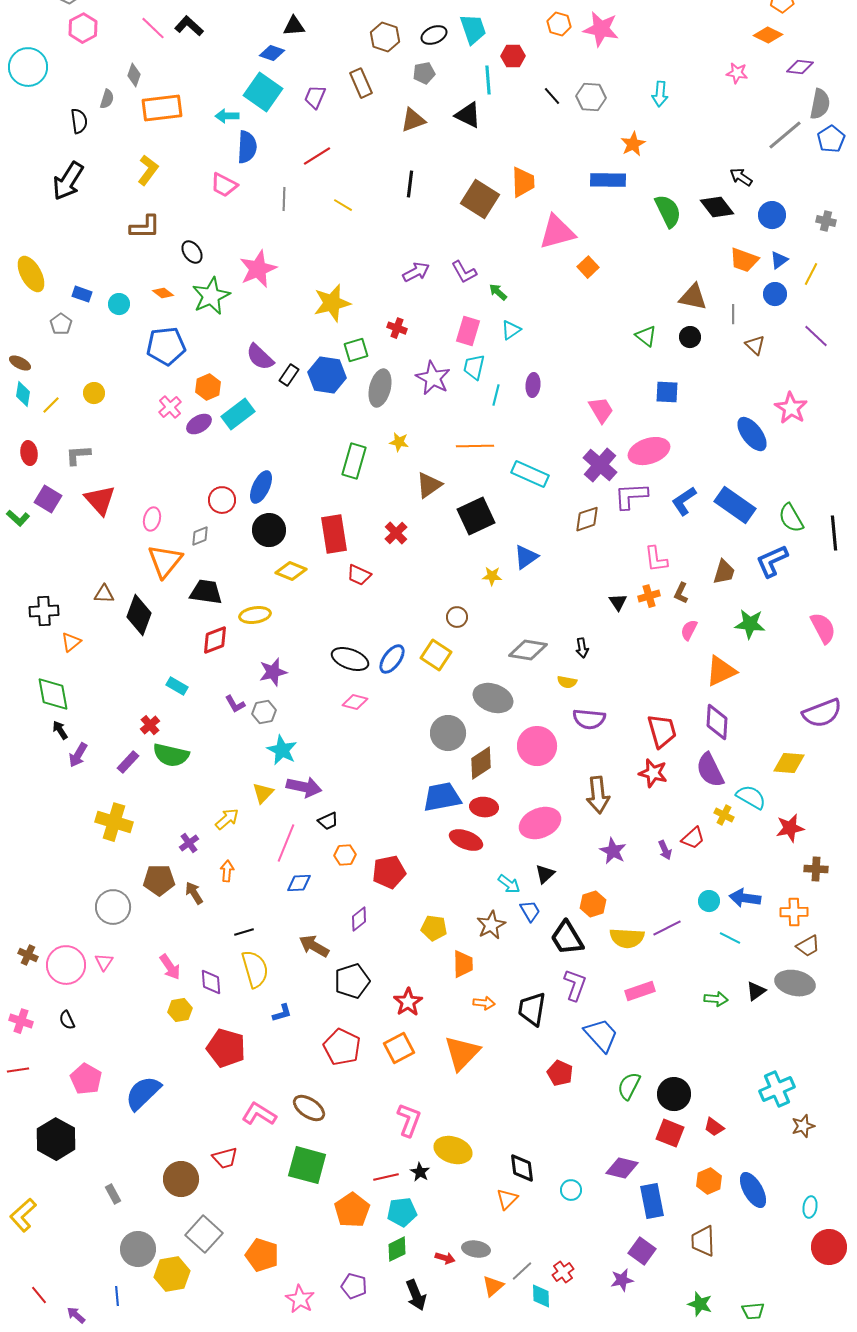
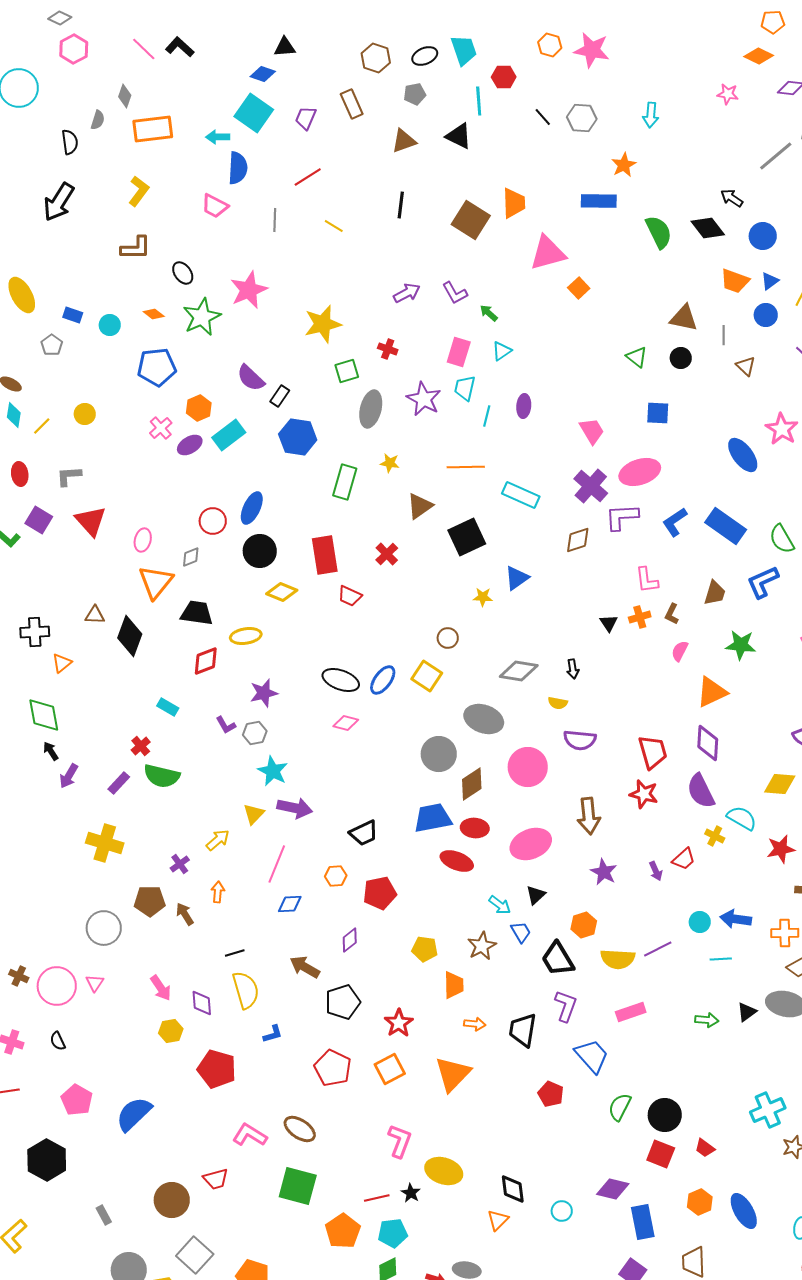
blue hexagon: (327, 375) -> (298, 437), moved
black trapezoid: (328, 821) -> (364, 833), moved, size x1.4
cyan line: (730, 938) -> (721, 959), turned -30

